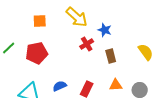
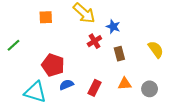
red pentagon: (37, 53) -> (53, 65), moved, turned 30

